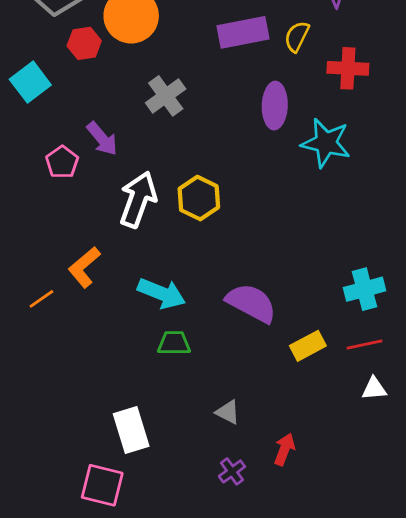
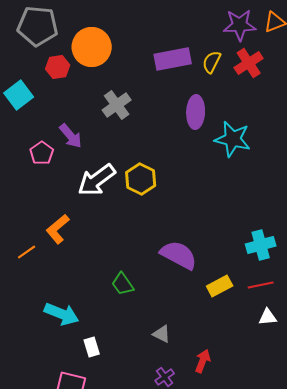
red cross: (348, 68) -> (249, 63), moved, turned -36
white arrow: (138, 199) -> (97, 180), turned -147
cyan arrow: (162, 293) -> (62, 314), moved
green trapezoid: (174, 343) -> (123, 284), turned -125
white rectangle: (131, 430) -> (92, 347), size x0.6

